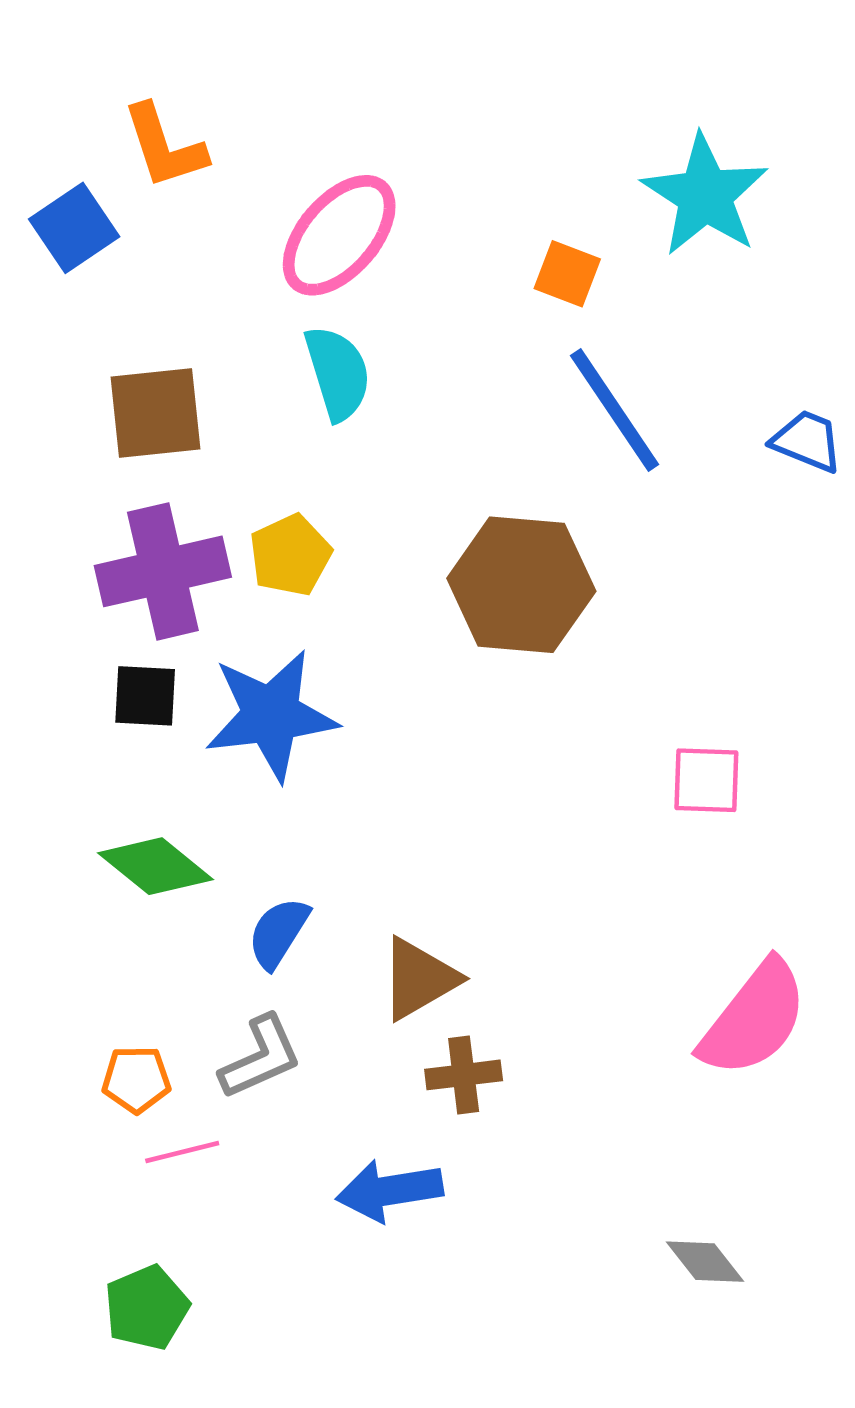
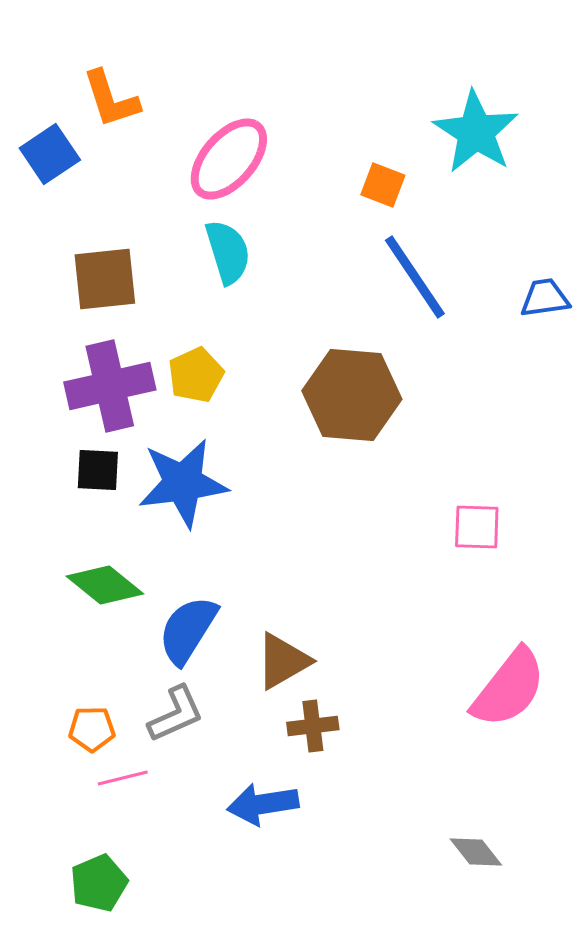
blue trapezoid: (807, 441) -> (545, 298), turned -30
blue semicircle: (278, 933) -> (188, 630), size x1.4

